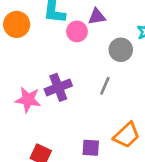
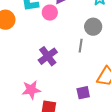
gray circle: (121, 50) -> (93, 27), moved
pink star: (28, 100) -> (31, 90), moved

